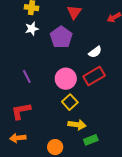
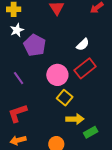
purple pentagon: (61, 37) -> (35, 45), moved

